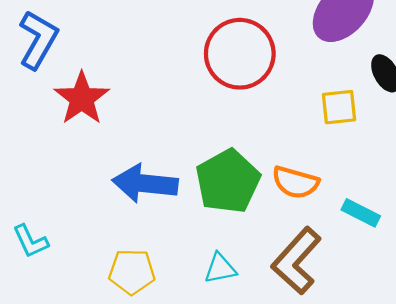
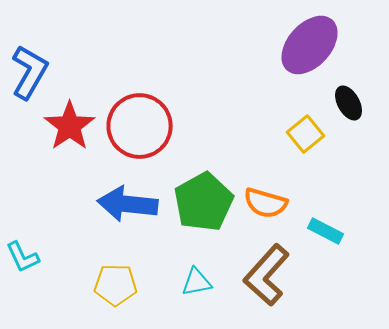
red circle: (240, 54) -> (140, 126), moved
yellow square: (339, 107) -> (306, 134), turned -33

